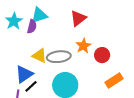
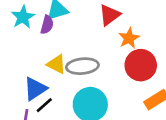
orange star: (83, 46) -> (129, 38), moved
red circle: (102, 55) -> (141, 65), size x1.5

